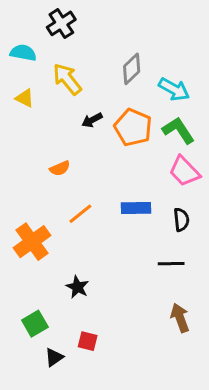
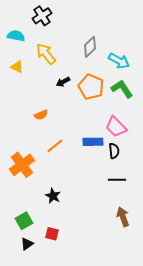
pink trapezoid: (184, 171) -> (116, 127), moved
black semicircle: (181, 220) -> (114, 151), moved
red square: (88, 341) -> (52, 234), moved
black triangle: (54, 357) -> (27, 244), moved

